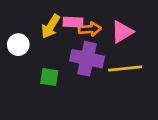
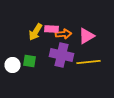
white circle: (18, 45) -> (12, 65), moved
green square: (49, 77) -> (30, 61), moved

